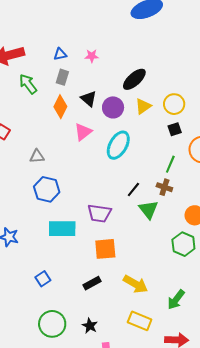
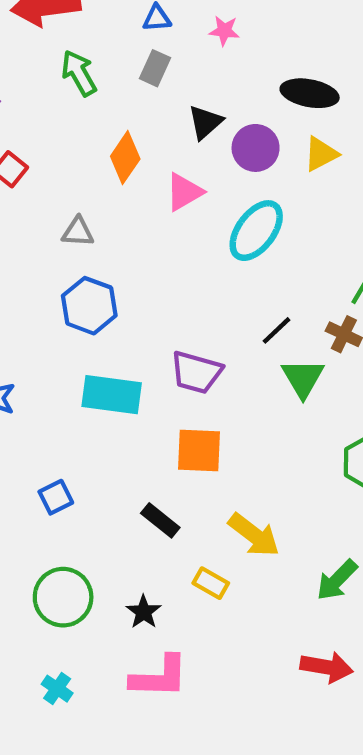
black ellipse: (134, 79) -> (310, 93), turned 45
black triangle: (89, 99) -> (205, 122), turned 30
orange diamond: (60, 107) -> (125, 158), moved
black rectangle: (92, 283) -> (160, 520), turned 60
yellow rectangle: (140, 321) -> (211, 583), moved, size x0.7

